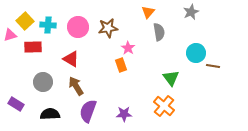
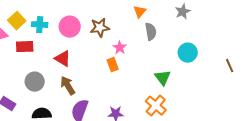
brown line: (213, 66) -> (230, 66), moved, turned 56

